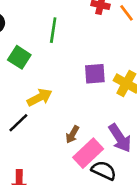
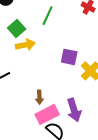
yellow arrow: (40, 97) -> (25, 45), moved
brown arrow: (72, 135) -> (39, 97), turned -48

